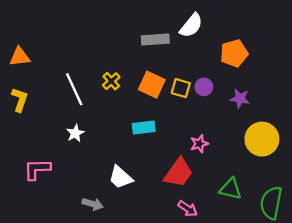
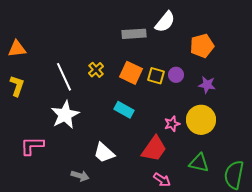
cyan rectangle: (144, 127) -> (124, 110), turned 36
white star: (75, 133) -> (65, 115), size x1.8
yellow circle: (262, 139) -> (201, 120), moved

